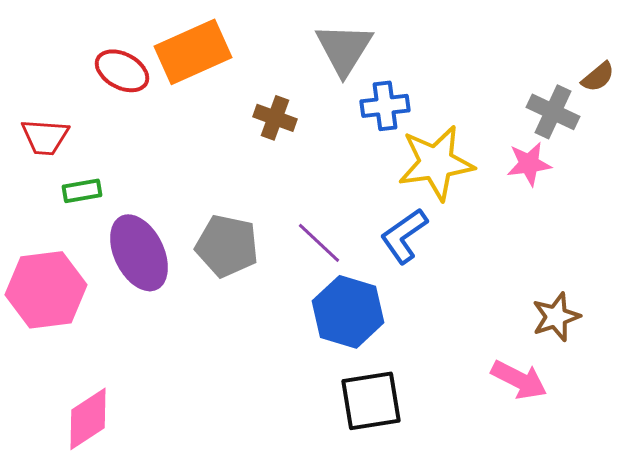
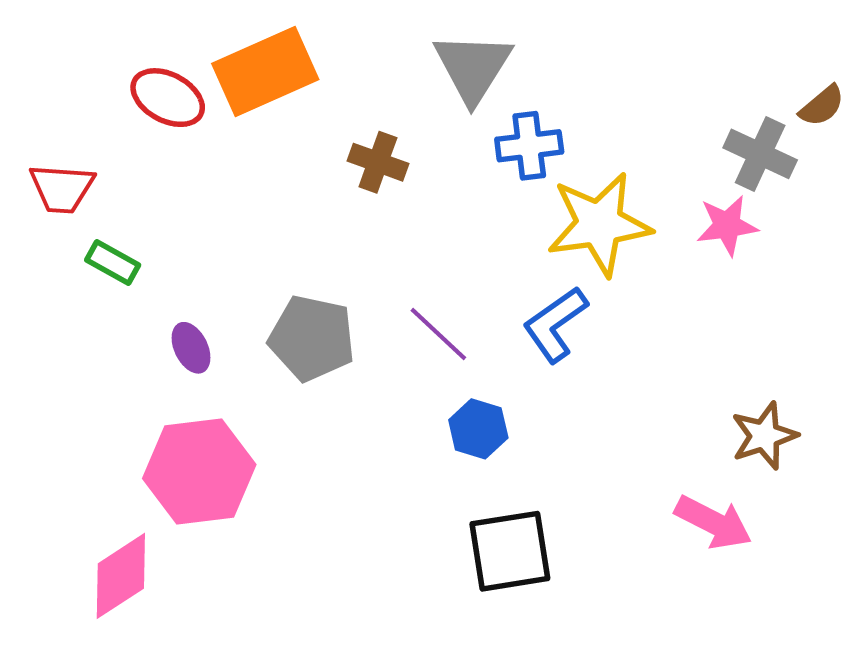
green rectangle: (82, 191) -> (113, 263), turned 39
purple ellipse: (139, 253) -> (191, 348), size x0.5
pink hexagon: (46, 290) -> (199, 471), moved
blue hexagon: (348, 312) -> (478, 429), size x0.6

